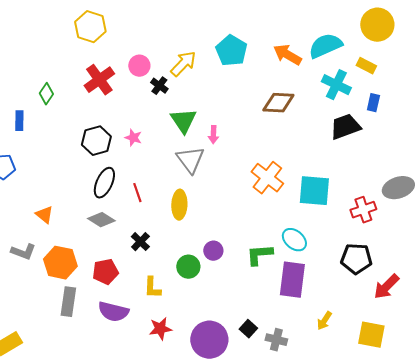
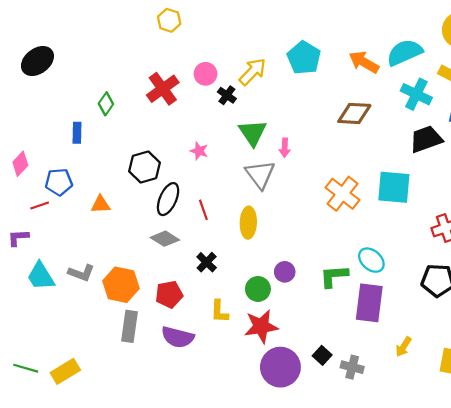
yellow hexagon: (90, 27) -> (169, 20), moved, size x0.7
black hexagon: (96, 141) -> (144, 167), moved
cyan square: (314, 191) -> (394, 187), moved
orange triangle: (44, 215) -> (101, 204), moved, turned -42
red star: (160, 329) -> (261, 326), moved, size x1.4

